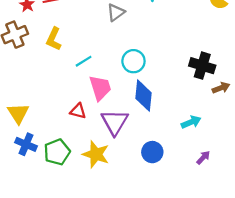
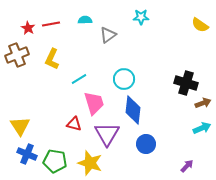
cyan arrow: (191, 122) -> (202, 128), moved
green pentagon: (57, 152) -> (55, 161), turned 30
blue circle: (152, 152) -> (146, 144), moved

